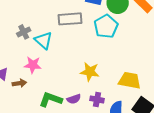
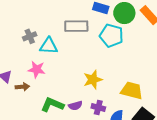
cyan pentagon: (106, 26) -> (111, 36), turned -30
cyan triangle: (43, 40) -> (49, 46), turned -42
yellow star: (90, 72) -> (93, 80), turned -30

